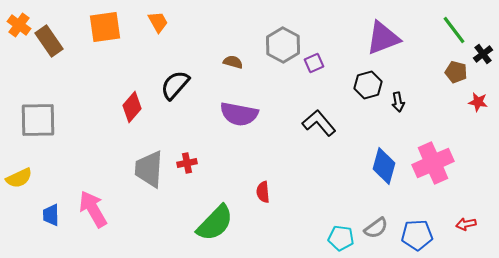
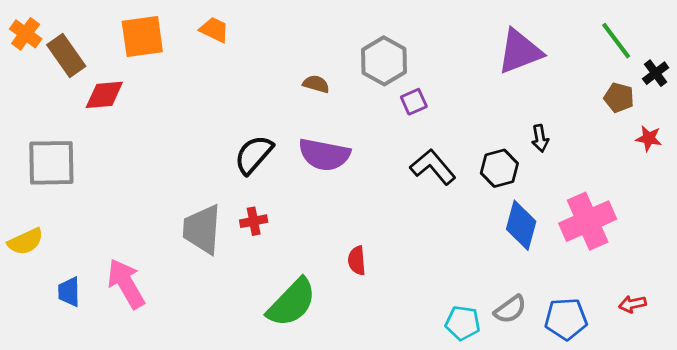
orange trapezoid: (158, 22) -> (214, 30), turned -35
purple square: (314, 63) -> (414, 102), moved
black semicircle: (175, 85) -> (254, 155), moved
black hexagon: (368, 85) -> (499, 168), moved
red diamond: (132, 107) -> (104, 95), moved, turned 44

